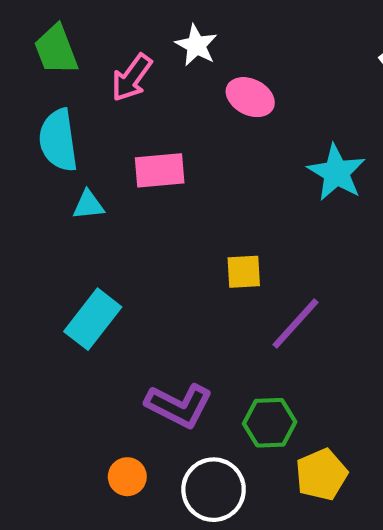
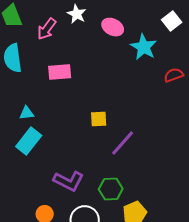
pink ellipse: (250, 97) -> (113, 27), moved
cyan star: (336, 173) -> (144, 47), moved
cyan triangle: (88, 205) -> (27, 113), moved

